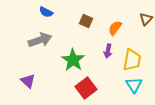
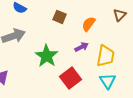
purple arrow: (108, 51) -> (82, 47), turned -128
red square: (86, 88) -> (71, 78), moved

